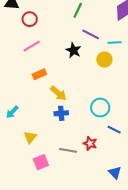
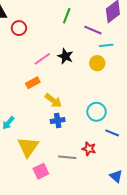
purple line: (91, 34) -> (93, 30), moved
pink line: (32, 46) -> (42, 59), moved
yellow triangle: (30, 137) -> (28, 147), size x1.6

